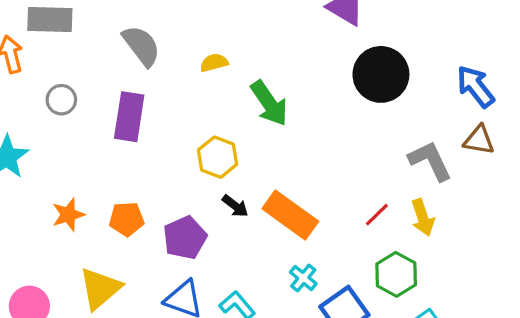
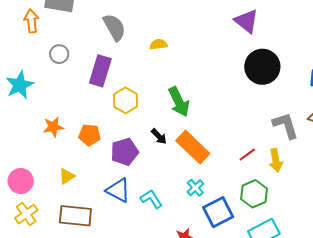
green arrow: (269, 103) -> (179, 102), moved
yellow hexagon: (218, 157) -> (126, 100), moved
yellow triangle: (100, 288) -> (67, 176), size x0.6

